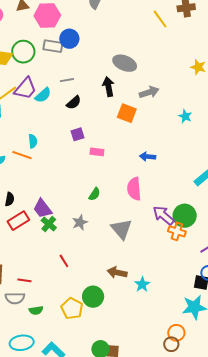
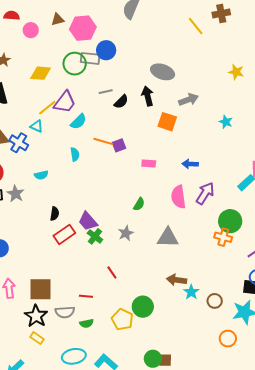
green circle: (23, 52) -> (75, 64), moved
cyan semicircle: (43, 95) -> (78, 122), moved
black semicircle: (74, 103) -> (121, 102), moved
pink rectangle: (97, 152) -> (149, 164), moved
orange line: (22, 155) -> (103, 141), moved
purple arrow: (163, 215) -> (205, 193), moved, turned 85
gray triangle: (121, 229) -> (168, 238), turned -45
brown arrow: (117, 273) -> (177, 280), moved
red line: (24, 280) -> (86, 296), moved
brown circle: (171, 344) -> (215, 301), moved

